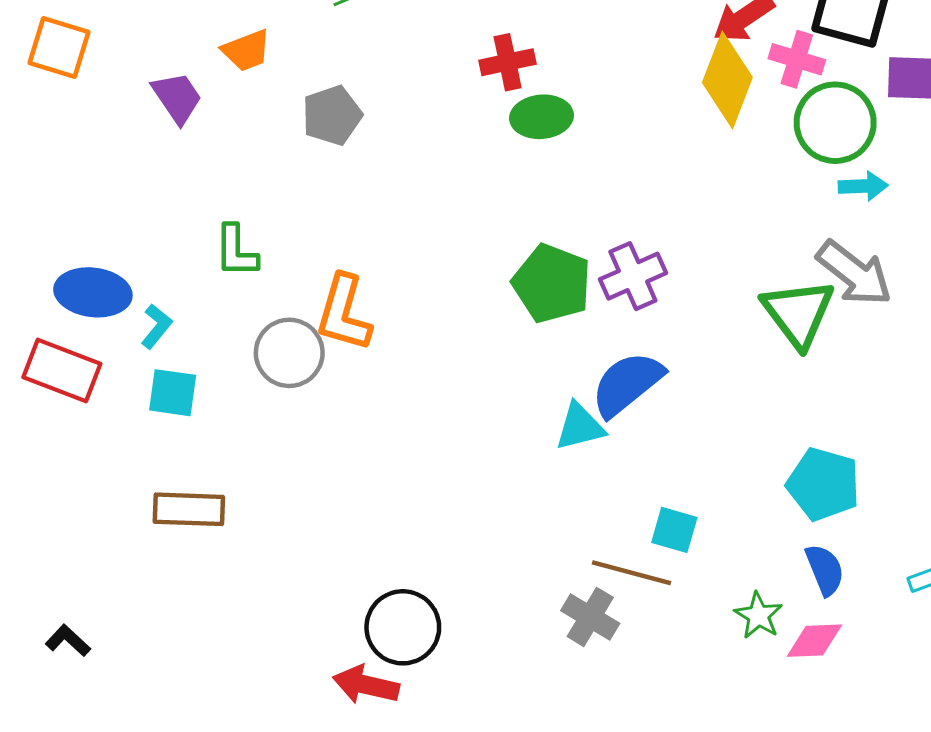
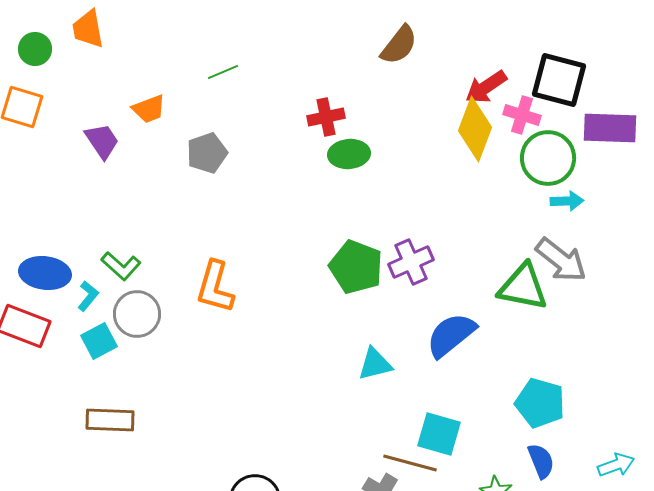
green L-shape: (236, 251) -> (121, 266), moved, turned -48
green triangle: (798, 313) -> (523, 287), turned -42
gray circle: (289, 353) -> (137, 314), moved
blue semicircle: (627, 384) -> (451, 335), moved
cyan square: (173, 393) -> (99, 341), turned -36
cyan square: (674, 530) -> (439, 434), size x1.4

